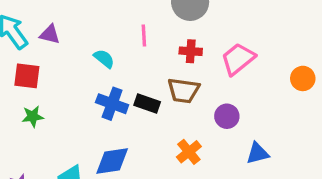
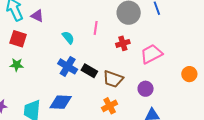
red cross: (191, 51) -> (123, 43), turned -32
brown trapezoid: (183, 90) -> (113, 79), moved
purple circle: (227, 116) -> (146, 89), moved

